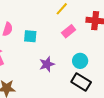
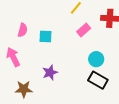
purple star: (47, 64) -> (50, 73), moved

